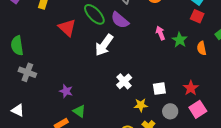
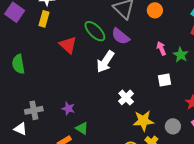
gray cross: (27, 72) -> (34, 110), moved, turned -30
white square: (159, 89) -> (164, 80), moved
yellow star: (141, 105) -> (143, 121), size x1.5

